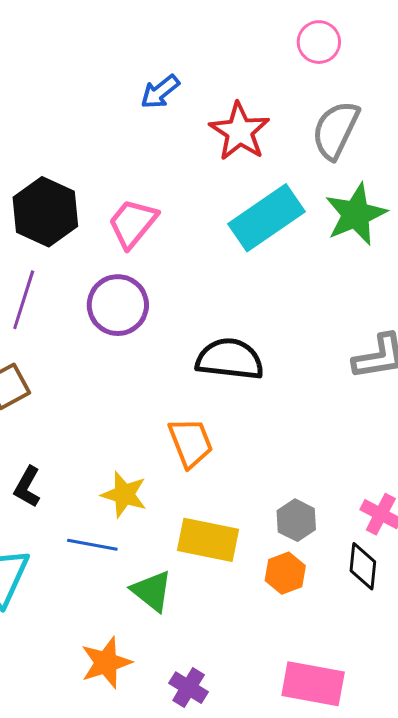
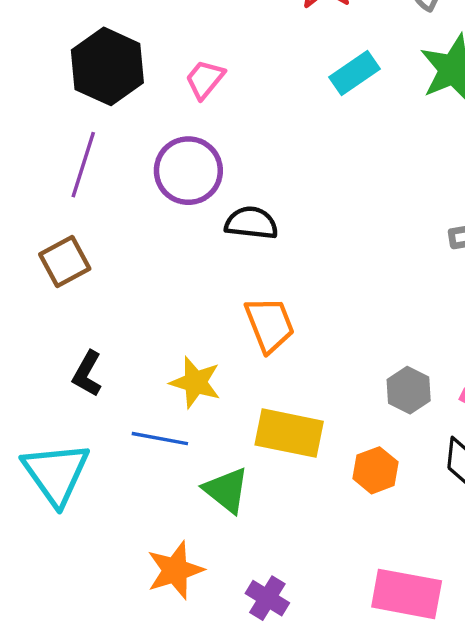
cyan rectangle: (267, 218) -> (355, 73), size x0.6
pink trapezoid: (133, 223) -> (205, 79), size x0.7
black semicircle: (230, 359) -> (251, 223), moved, size x0.7
gray hexagon: (296, 520) -> (409, 390), moved

